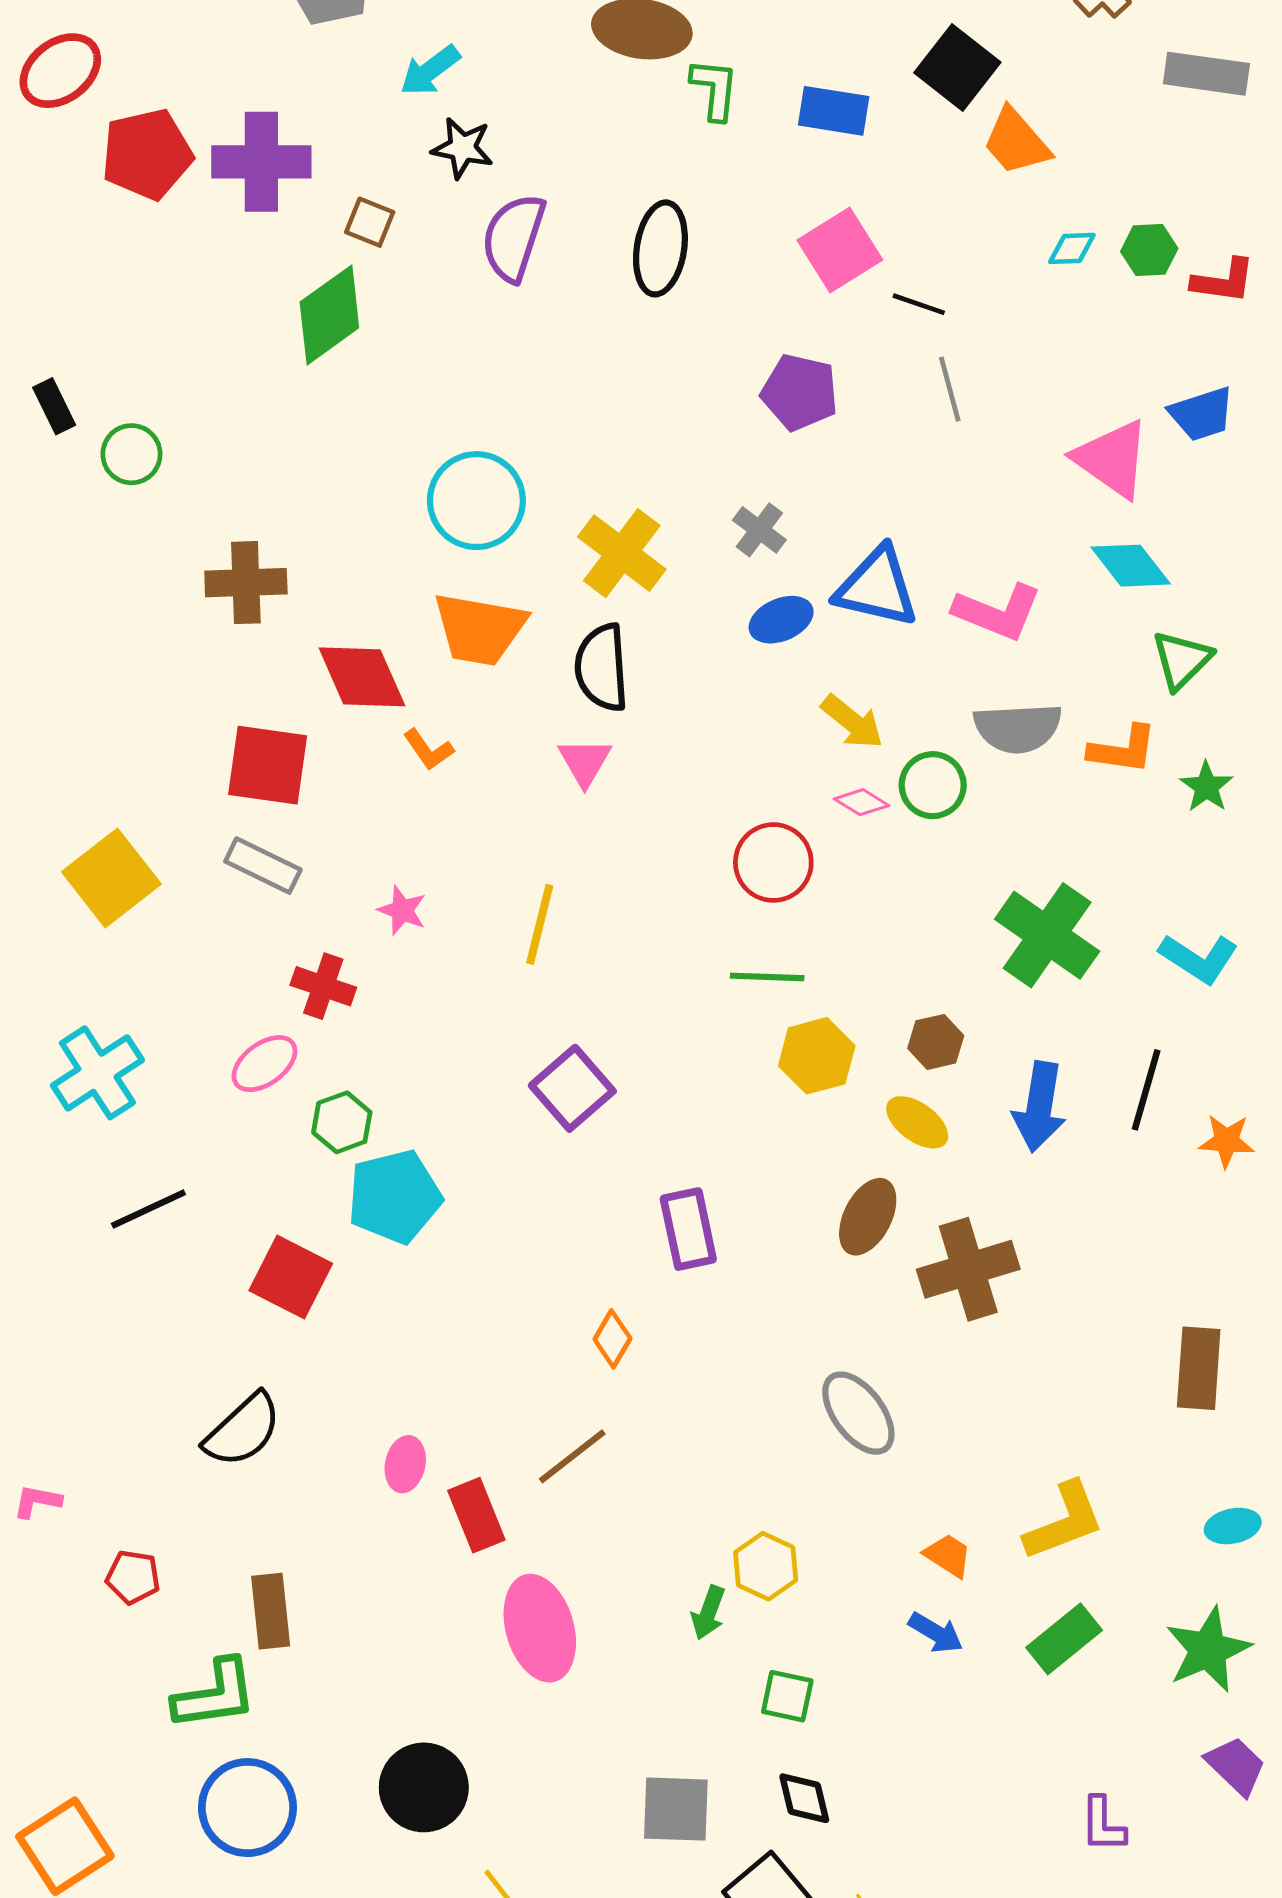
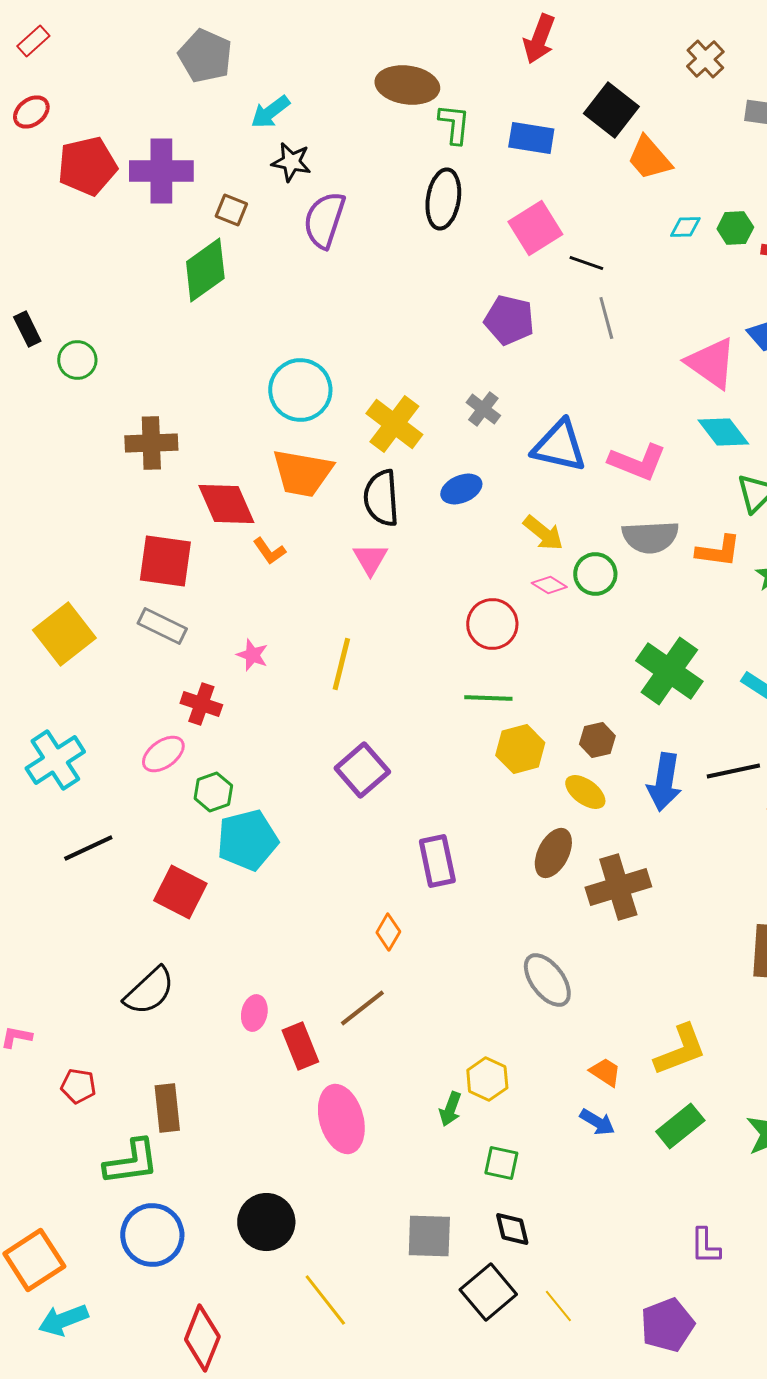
red ellipse: (60, 71) -> (31, 112), size x0.7
black ellipse: (660, 248) -> (443, 199), moved
blue ellipse: (781, 620) -> (461, 489), moved
black line: (1146, 1090) -> (733, 771), turned 62

